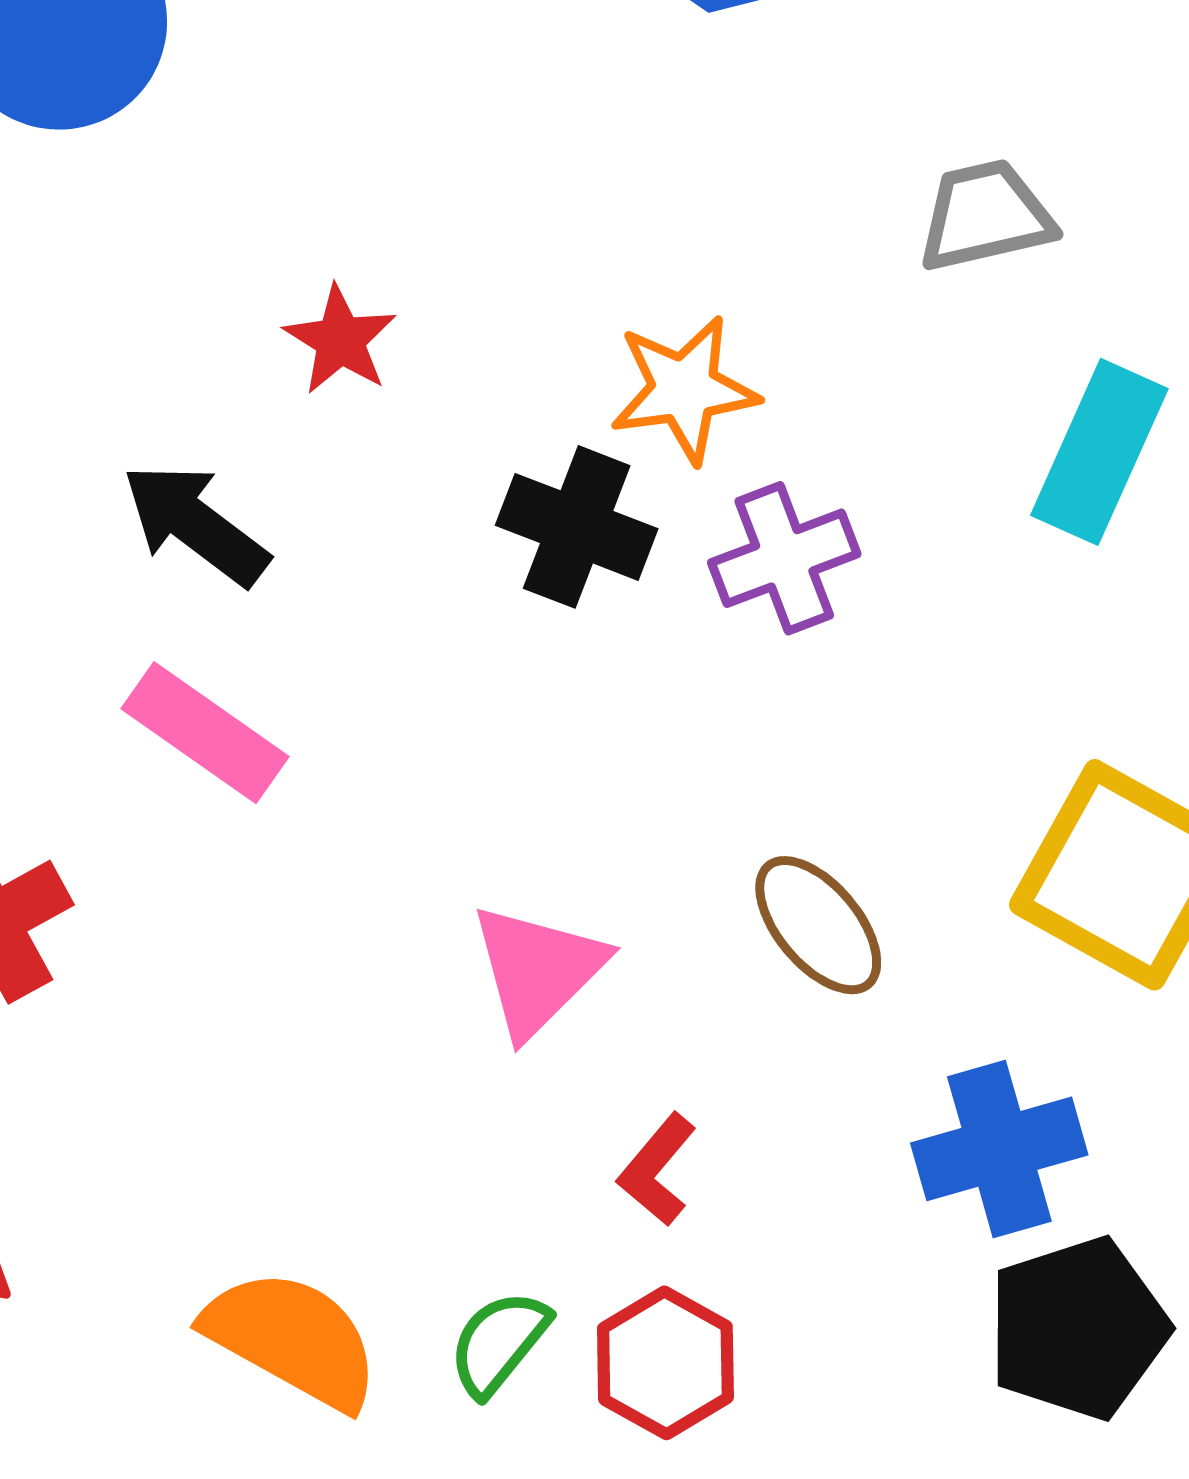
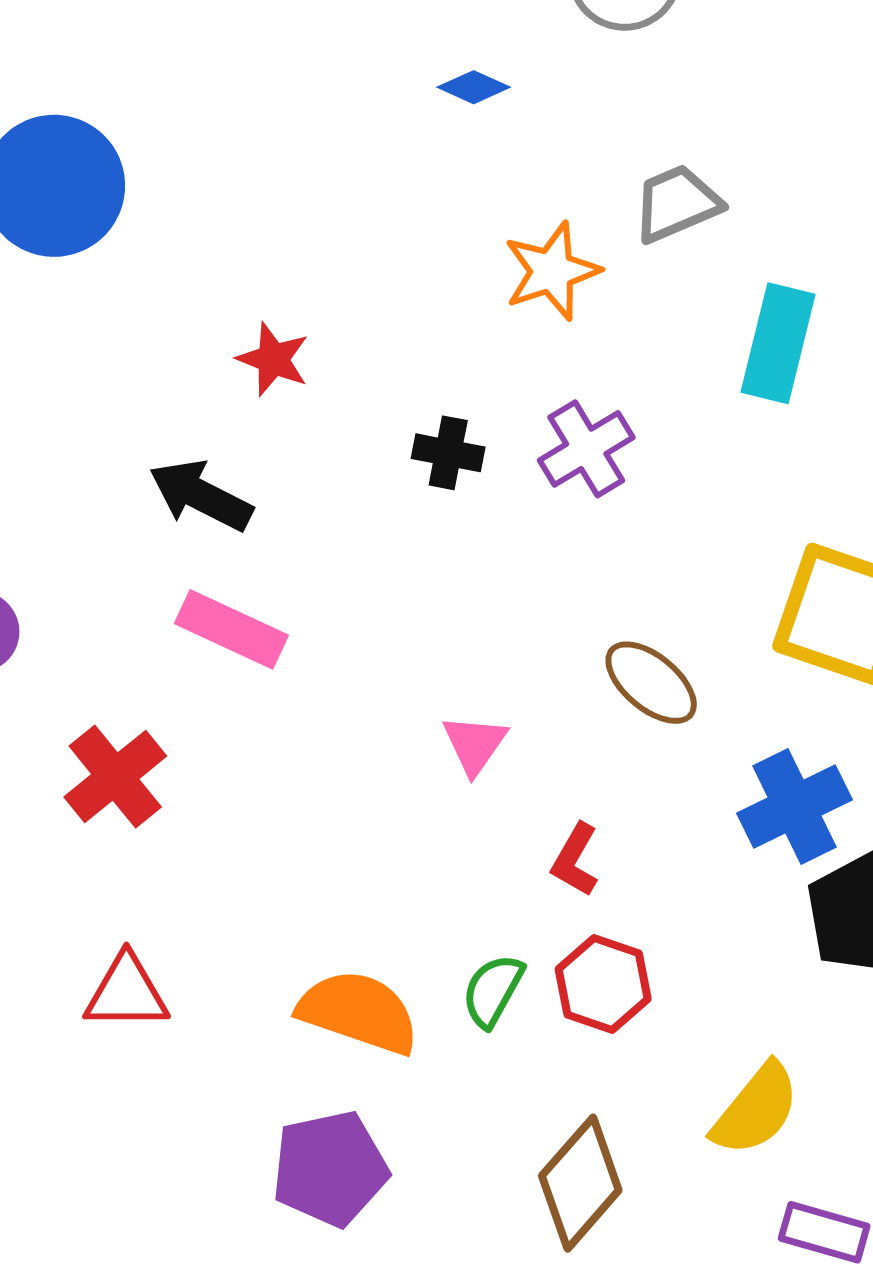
orange star: (684, 389) -> (552, 271), moved
black cross: (577, 527) -> (448, 453), size x0.7
pink triangle: (538, 970) -> (475, 744), size x0.7

